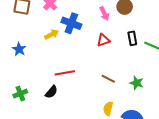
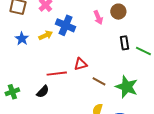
red triangle: (103, 40) -> (81, 64), moved
blue star: (19, 49) -> (22, 39), moved
green star: (137, 83) -> (127, 87), size x1.6

